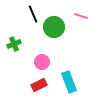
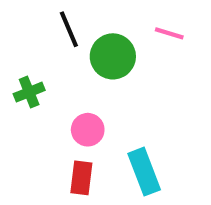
red rectangle: (39, 85) -> (81, 178), turned -56

